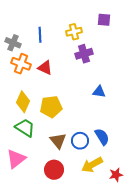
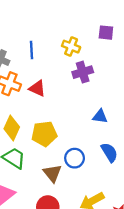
yellow cross: (74, 32) -> (71, 47), turned 35
blue semicircle: (102, 137) -> (109, 152), moved
blue circle: (80, 141) -> (75, 158), moved

